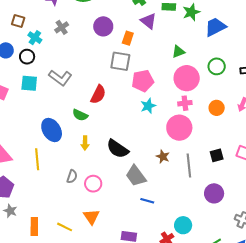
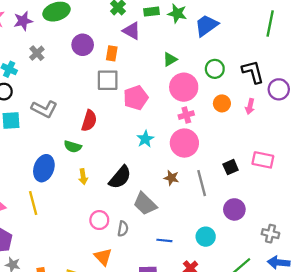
green star: (191, 12) -> (177, 13), turned -30
cyan star: (148, 106) -> (145, 139), moved
orange circle: (217, 108) -> (222, 103), moved
blue ellipse: (52, 130) -> (44, 168), turned 60
black semicircle: (118, 149) -> (120, 177), turned -75
gray semicircle: (72, 176) -> (123, 229), moved
blue line: (147, 201) -> (164, 240), moved
cyan circle: (183, 225) -> (206, 237), moved

